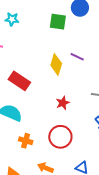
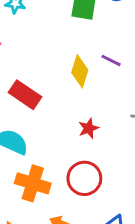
orange cross: (26, 141) -> (33, 183), size x1.6

